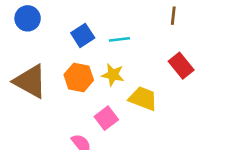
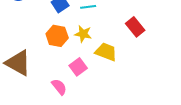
brown triangle: (30, 81) -> (18, 63), moved

